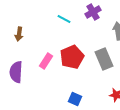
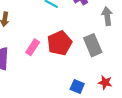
blue square: (75, 99) -> (77, 87), moved

